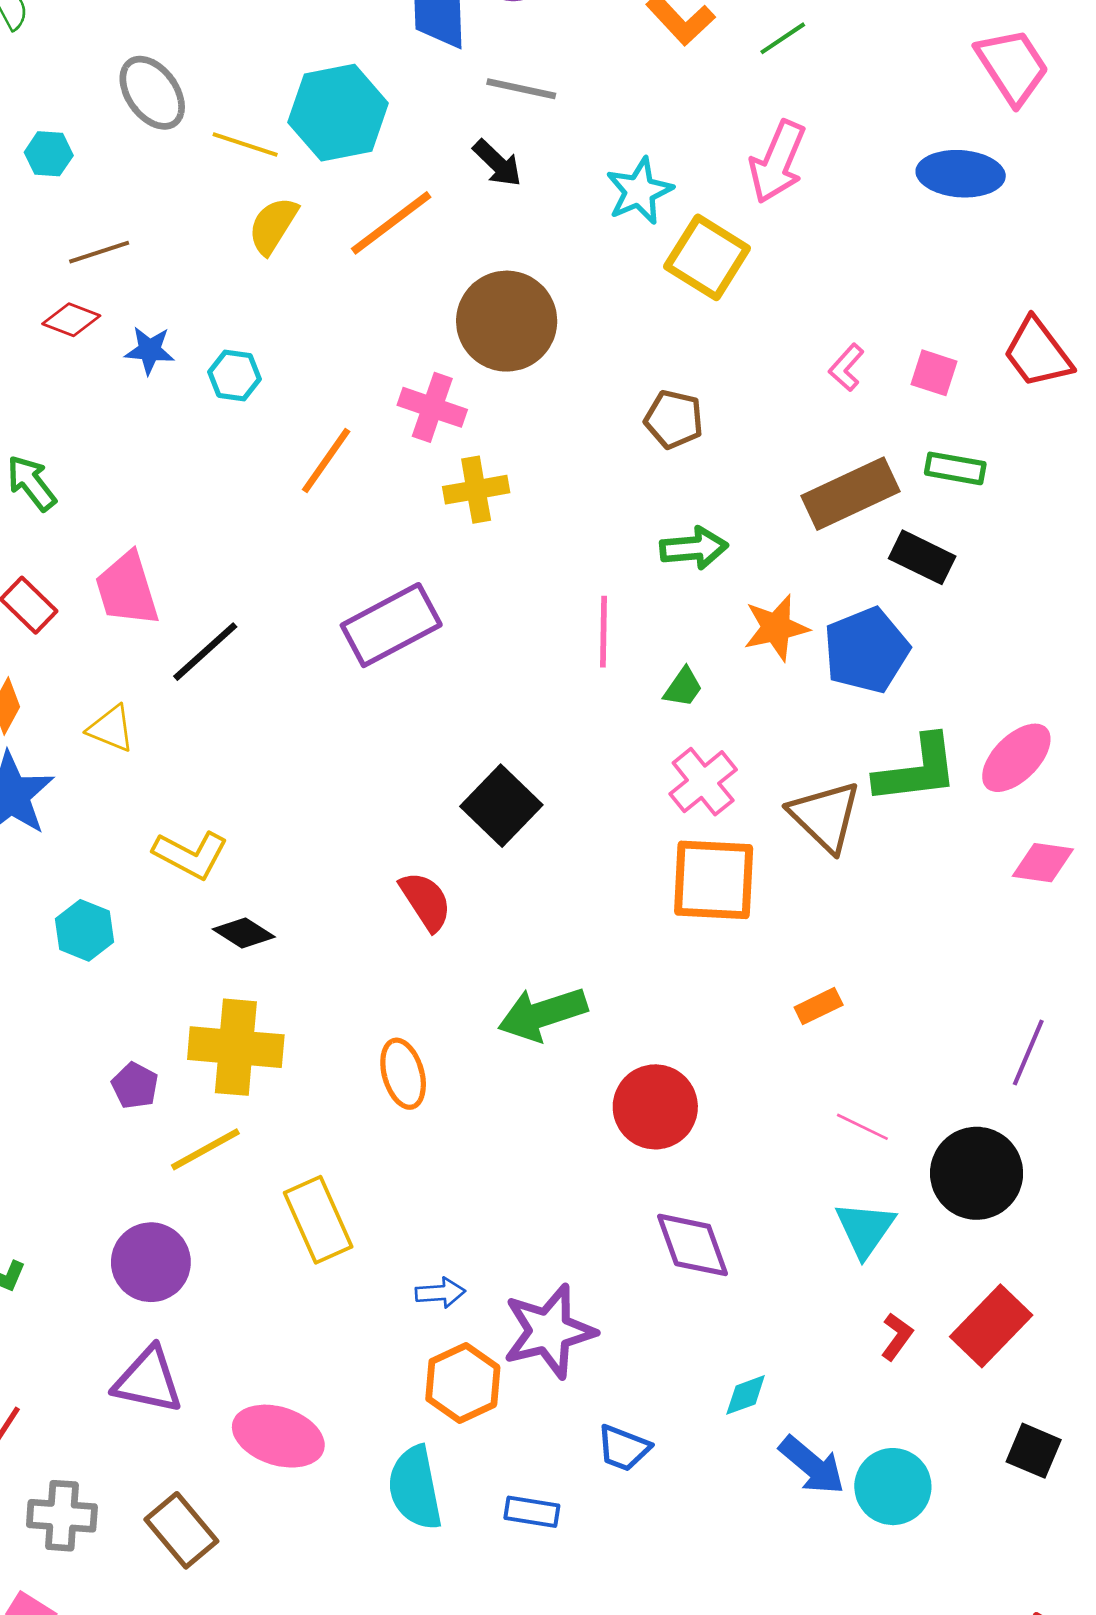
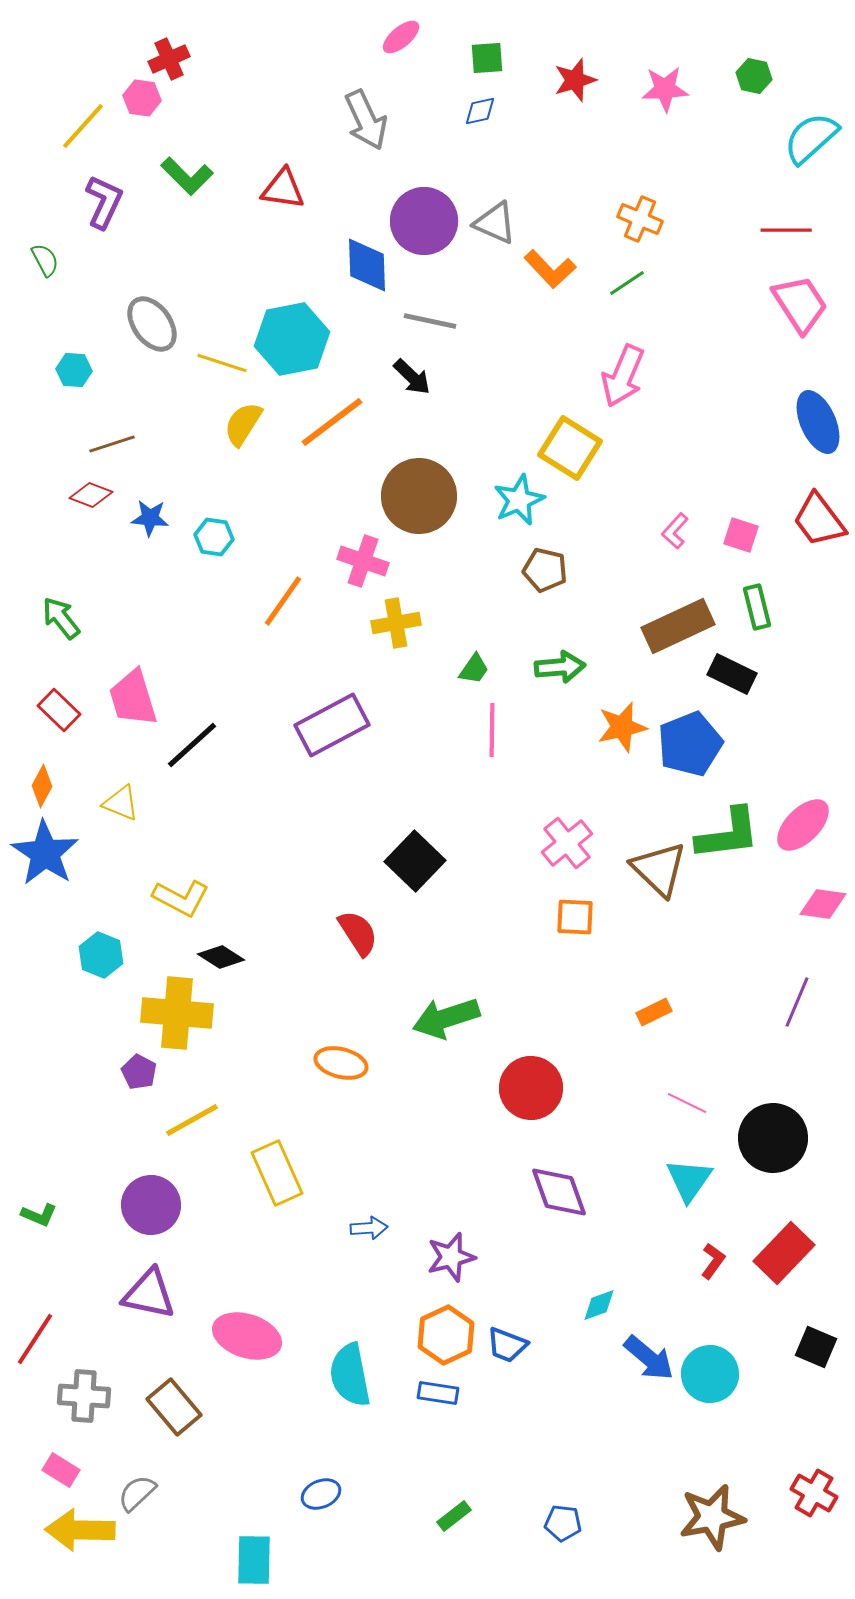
blue ellipse: (961, 174) -> (818, 422), moved, turned 62
cyan star: (639, 191) -> (519, 500), moved
green rectangle: (955, 468) -> (757, 607), turned 66
green trapezoid: (683, 687) -> (474, 669), moved
orange square: (714, 880) -> (575, 917), size x0.6
yellow cross: (236, 1047) -> (177, 1013), moved
purple line: (1028, 1052) -> (797, 1002), moved
orange ellipse: (403, 1074) -> (341, 1063), turned -60
purple star: (549, 1331) -> (451, 1257), size x0.7
orange hexagon: (463, 1383) -> (446, 1335), moved

